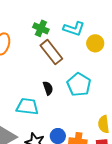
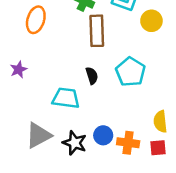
brown rectangle: (51, 52) -> (97, 31), turned 35

